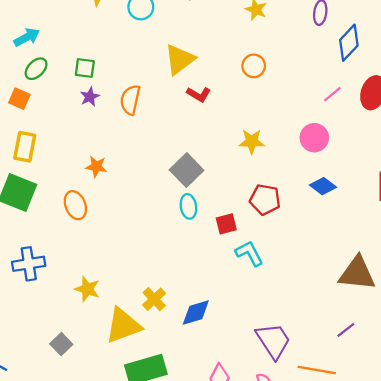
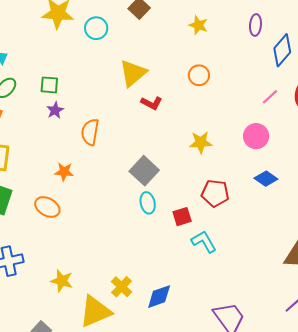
orange semicircle: (130, 100) -> (90, 132), moved
orange ellipse: (75, 205) -> (47, 207), turned -35

